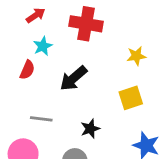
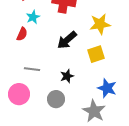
yellow star: (136, 56) -> (100, 24), size x1.5
black arrow: (73, 78) -> (67, 40), moved

